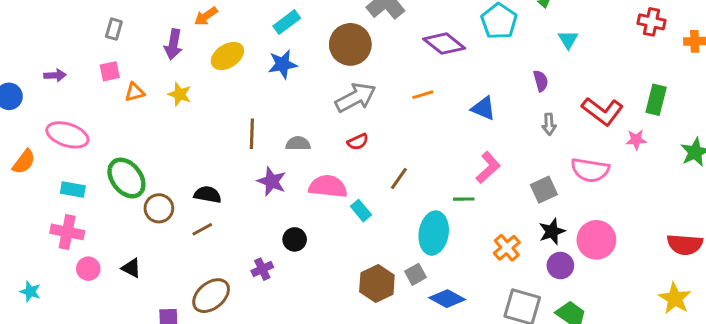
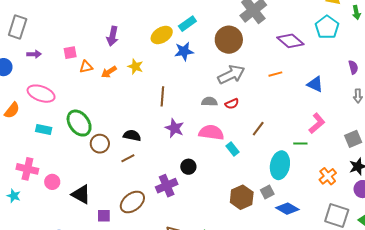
orange arrow: (206, 16) -> (109, 72), moved
gray rectangle: (114, 29) -> (18, 27), moved, size x1.6
yellow ellipse: (227, 56) -> (162, 35), moved
yellow star: (180, 94) -> (135, 67), moved
gray semicircle: (298, 143) -> (209, 102), moved
pink cross: (67, 232) -> (27, 169), moved
black triangle: (131, 268) -> (81, 194), moved, size x1.5
purple cross: (262, 269) -> (167, 186), size x1.5

